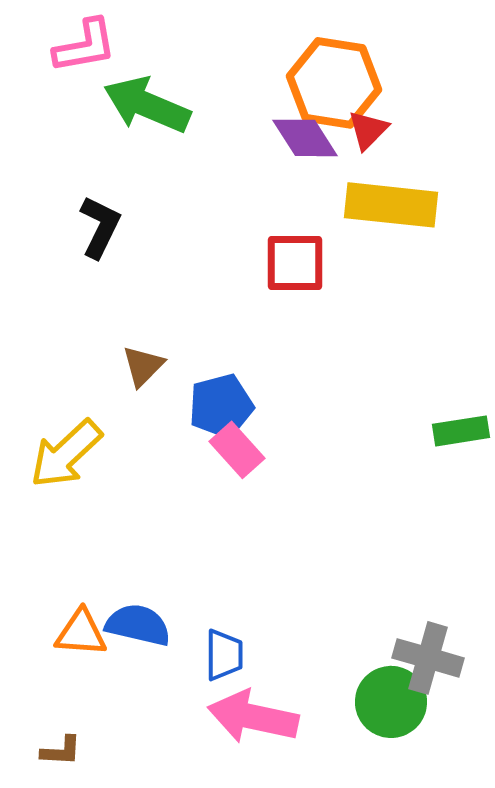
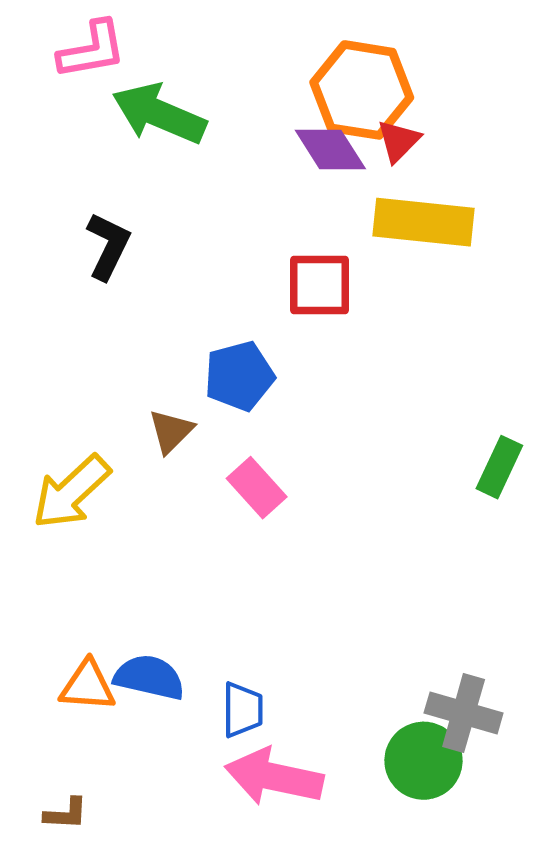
brown triangle: (143, 366) -> (171, 431), moved
blue pentagon: (221, 406) -> (239, 376), moved
green rectangle: (461, 431) -> (499, 467), turned -56

